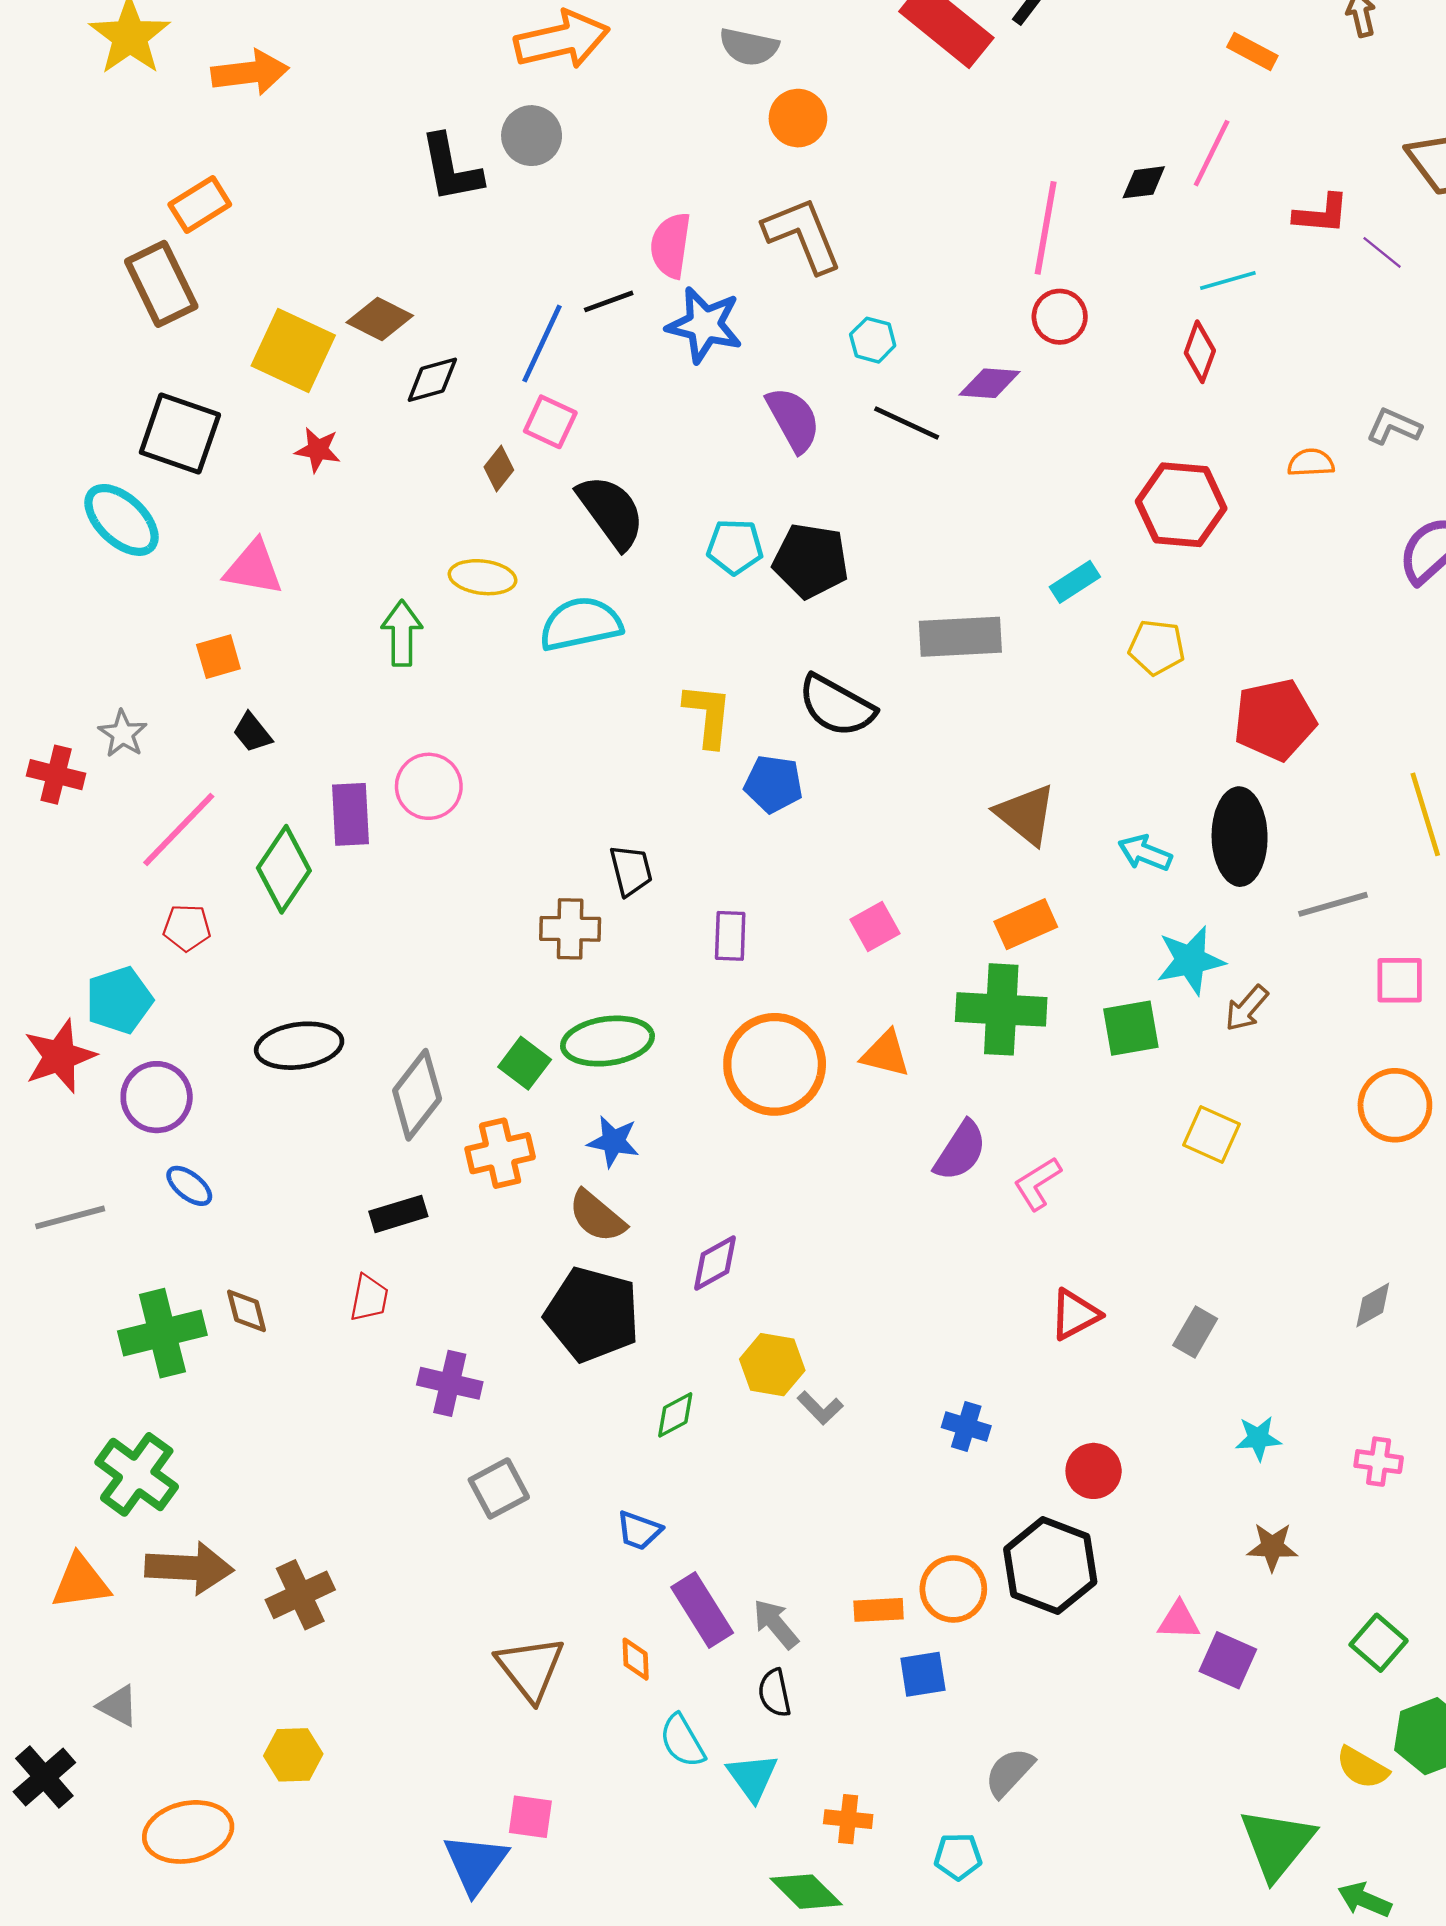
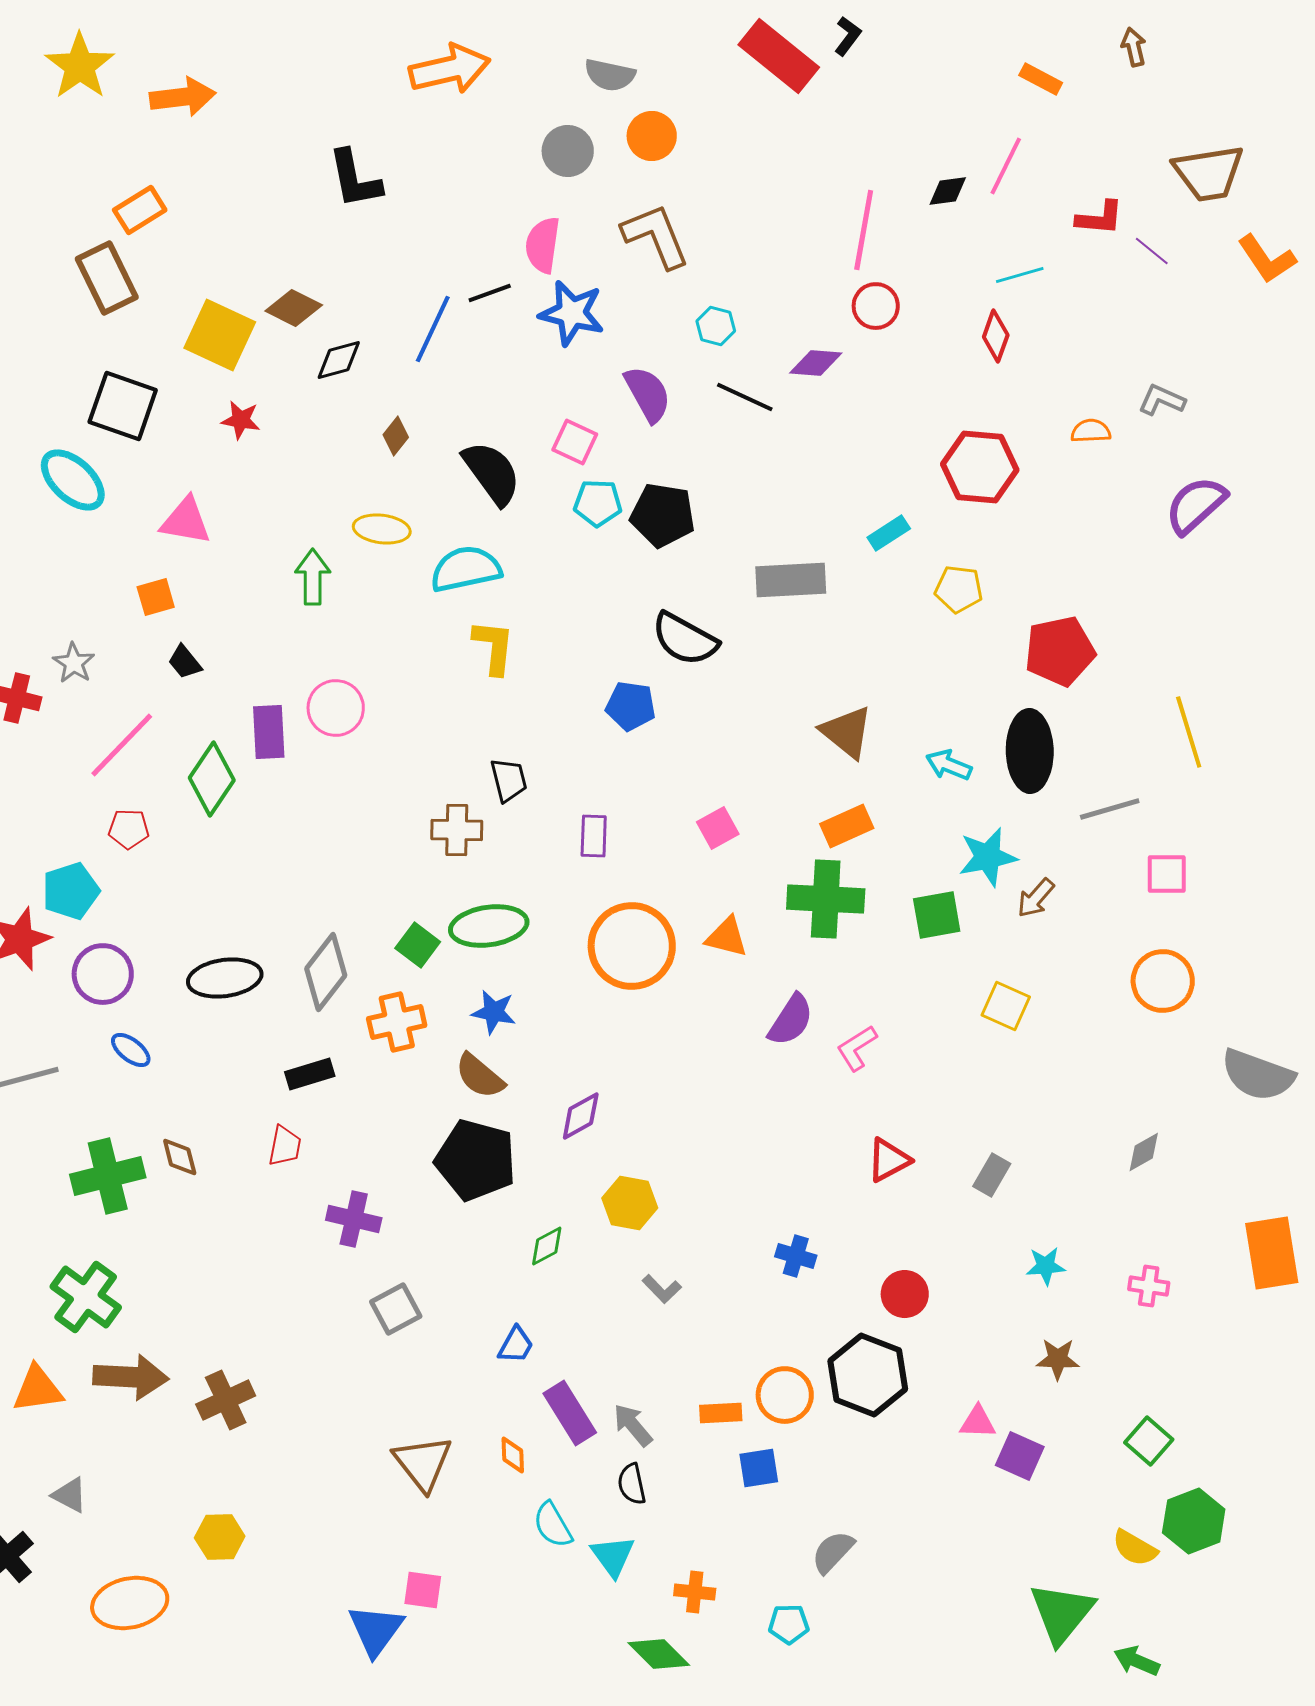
gray circle: (532, 136) -> (568, 151), moved
pink square: (550, 422) -> (575, 442), moved
yellow L-shape: (708, 715) -> (494, 647), moved
black ellipse: (299, 1046) -> (225, 978), moved
gray L-shape: (820, 1408) -> (662, 1289), moved
blue trapezoid: (639, 1531) -> (516, 1345), turned -81

